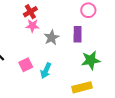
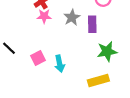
gray star: (52, 38) -> (72, 17), moved
cyan arrow: (46, 71) -> (60, 64), turned -35

